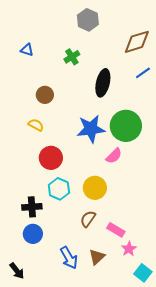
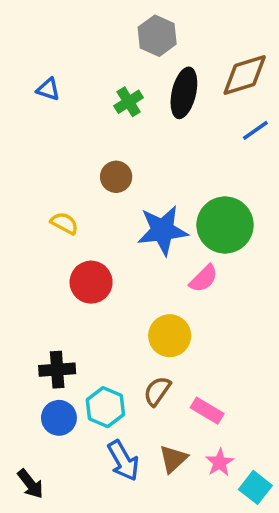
black ellipse: (103, 83) -> (184, 93), moved
brown circle: (45, 95) -> (116, 177), moved
cyan hexagon: (59, 189) -> (105, 407), moved
pink star: (129, 249) -> (220, 462), moved

